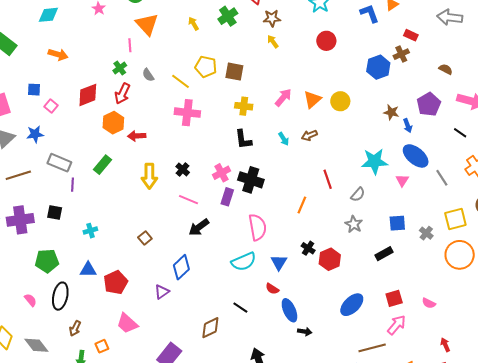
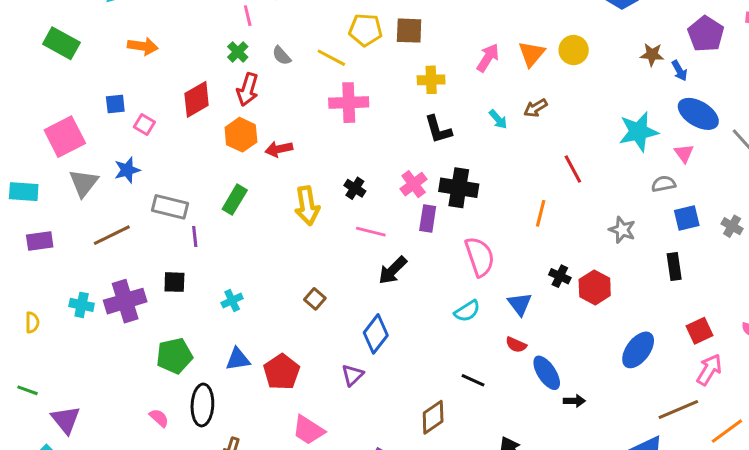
gray semicircle: (358, 194) -> (664, 184), moved, turned -133
black rectangle: (384, 254) -> (674, 266), turned -60
cyan semicircle: (244, 262) -> (467, 311), size x0.7

